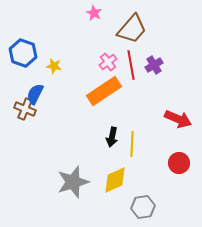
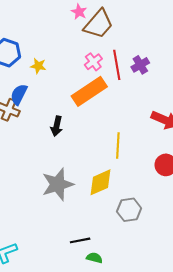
brown trapezoid: (132, 29) -> (98, 24), moved
black arrow: (112, 137) -> (57, 126), moved

